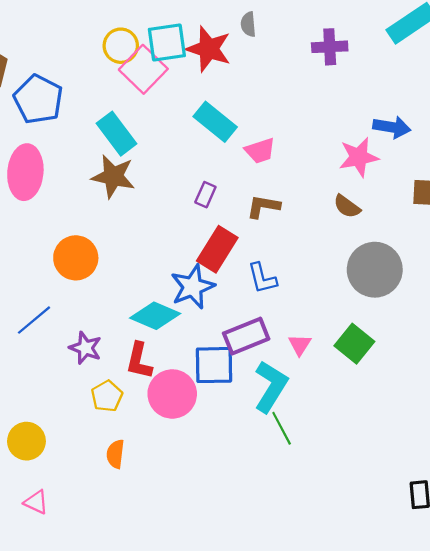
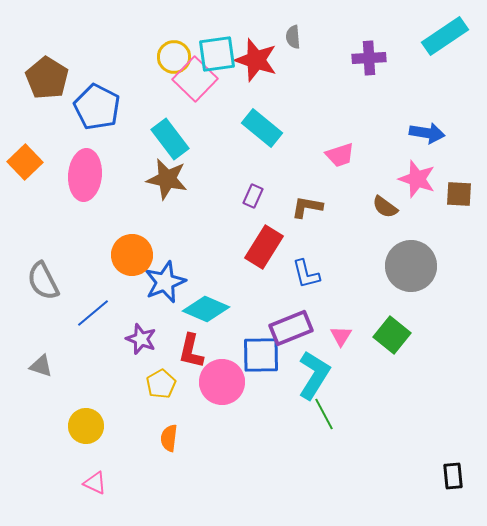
pink trapezoid: (260, 151) -> (340, 155), moved
pink star: (359, 157) -> (417, 179), moved, turned 30
blue star: (193, 287) -> (165, 282), moved

